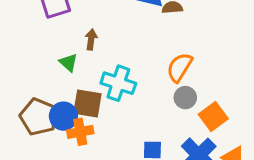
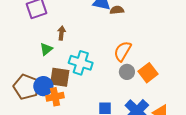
green triangle: (69, 62) -> (46, 49), turned 40
orange square: (213, 116) -> (148, 73), moved

